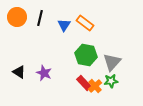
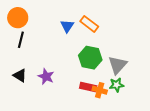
black line: (40, 18) -> (21, 40), moved
red rectangle: (84, 83) -> (88, 87), turned -35
orange cross: (95, 86) -> (100, 90), turned -32

